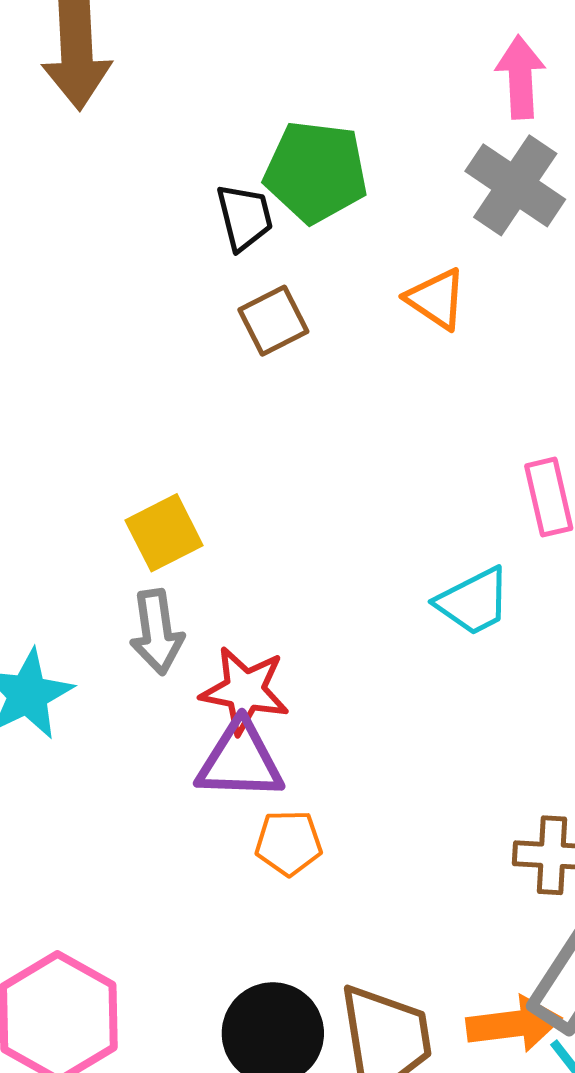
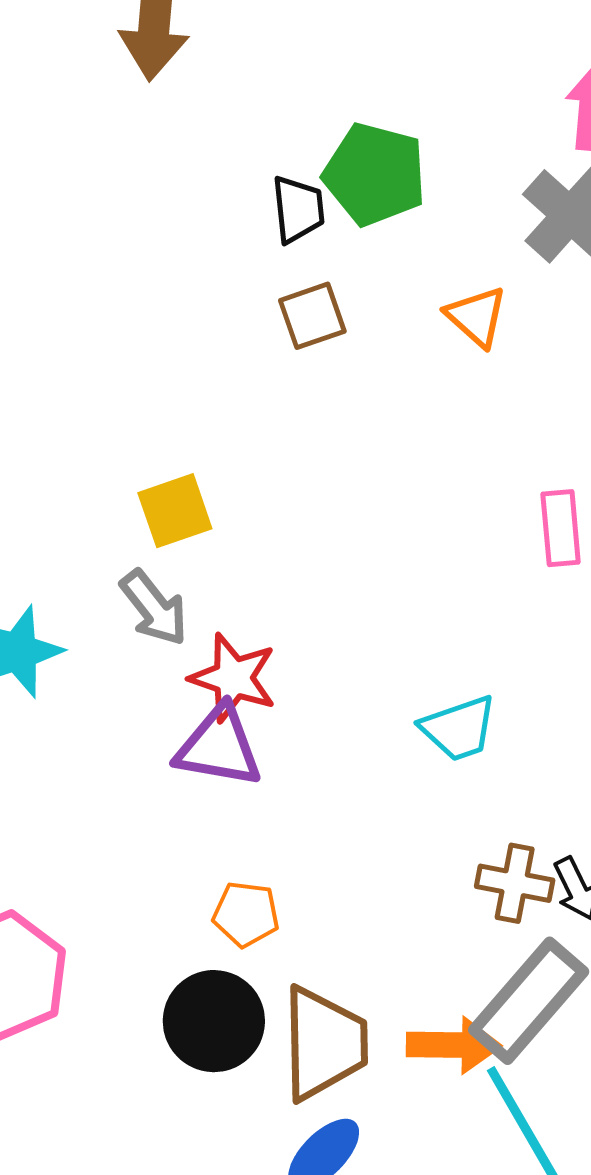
cyan trapezoid: (473, 601) -> (459, 728), moved
gray arrow: (157, 632) -> (154, 608), turned -38
orange pentagon: (289, 843) -> (246, 914), moved

